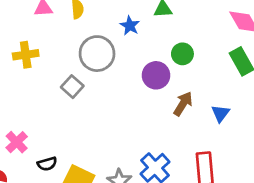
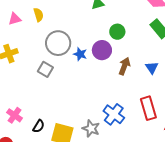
blue star: (130, 26) -> (80, 54), moved
black semicircle: (47, 164) -> (39, 126), turned -32

